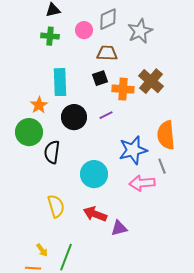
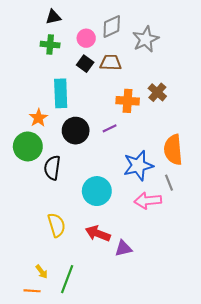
black square: (100, 78) -> (85, 64), moved, turned -35
brown cross: (151, 81) -> (157, 92), size x0.7

